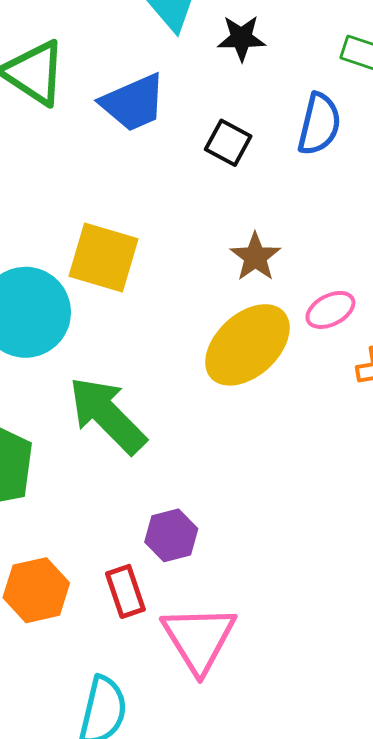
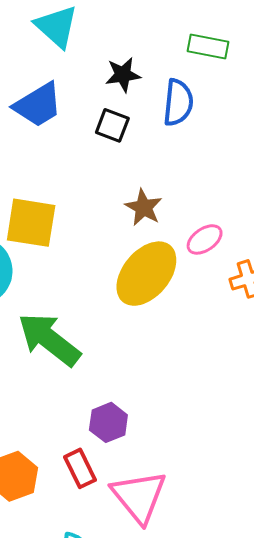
black star: (241, 38) -> (123, 75), moved

